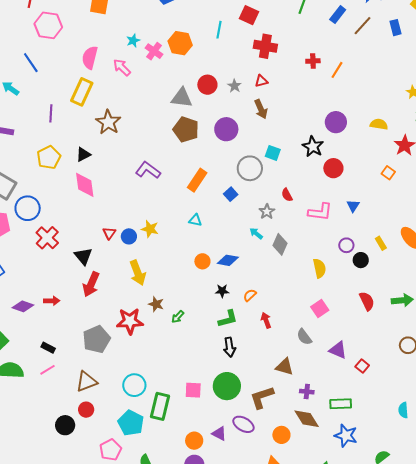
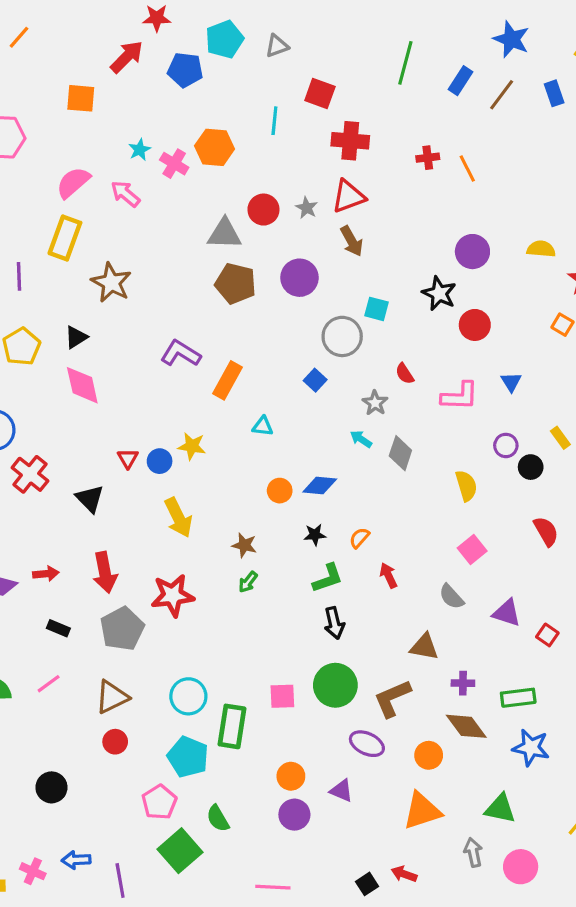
pink semicircle: (90, 58) -> (73, 183), turned 40
orange line: (337, 70) -> (467, 169), turned -54
red triangle: (261, 81) -> (348, 196), size x1.6
orange rectangle: (197, 180) -> (228, 380), moved
red arrow: (91, 284) -> (105, 572), moved, turned -30
brown star: (156, 304) -> (244, 545), moved
black rectangle: (48, 348) -> (58, 628), moved
black circle: (65, 425) -> (51, 787), moved
purple triangle: (219, 434) -> (341, 791), moved

